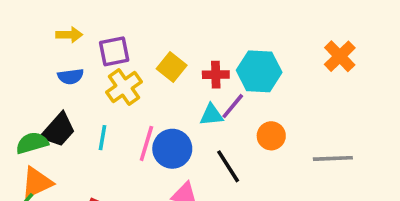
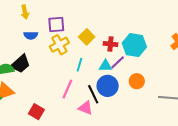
yellow arrow: (69, 35) -> (25, 12), moved, turned 72
cyan line: (102, 138) -> (79, 65), moved
pink line: (146, 143) -> (67, 89), moved
blue circle: (172, 149) -> (108, 86), moved
black line: (228, 166) -> (93, 94), moved

